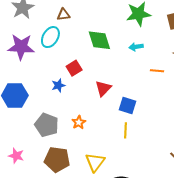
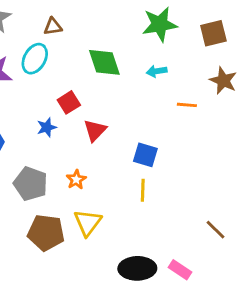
red triangle: (103, 88) -> (95, 130), moved
yellow triangle: (95, 162) -> (88, 223), moved

